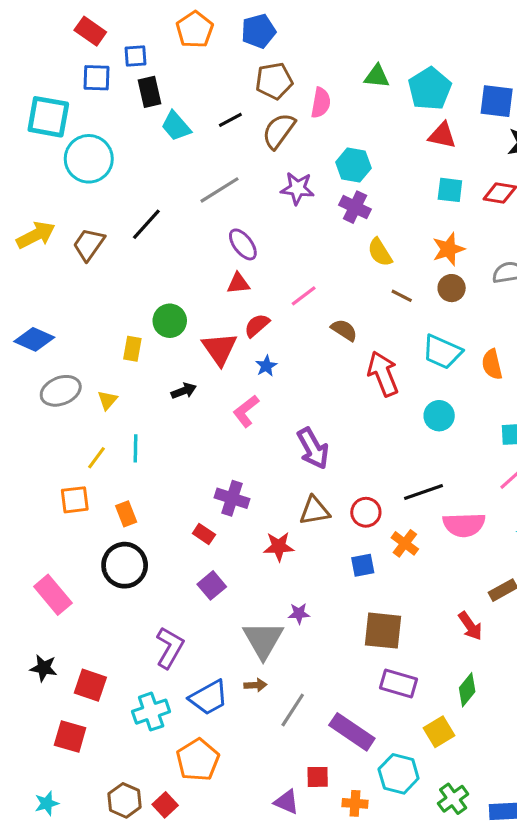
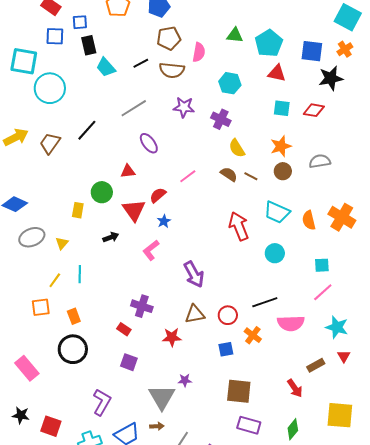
brown semicircle: (279, 131) -> (172, 70), turned -120
cyan hexagon: (353, 165) -> (230, 83), moved
red triangle: (238, 283) -> (128, 171), moved
brown semicircle: (344, 330) -> (229, 174), moved
purple square: (212, 585) -> (129, 362), turned -30

